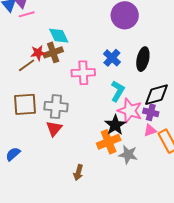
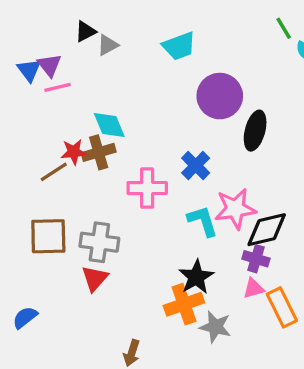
black ellipse: (143, 59) -> (255, 131), moved
cyan L-shape: (118, 91) -> (203, 221), turned -50
pink star: (130, 111) -> (235, 209), moved, turned -30

